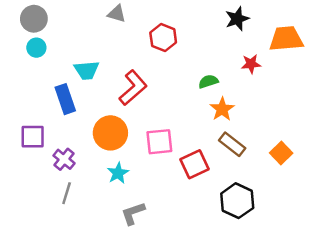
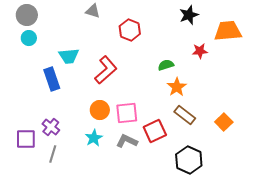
orange circle: (110, 133) -> (100, 110), moved, size x0.7
purple square: (33, 137) -> (26, 139), moved
gray L-shape: (133, 213) -> (127, 141), moved, turned 45

